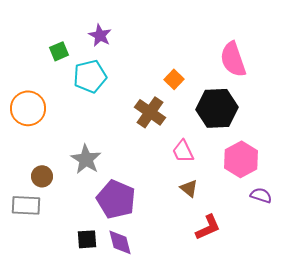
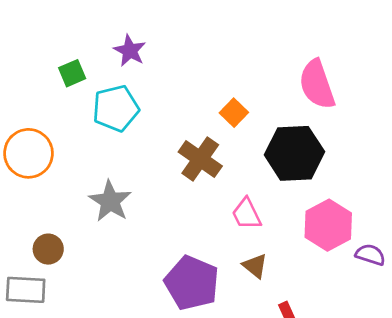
gray star: (86, 159) -> (110, 201), moved
purple semicircle: (261, 195) -> (370, 255), moved
purple pentagon: (116, 199) -> (192, 283), moved

